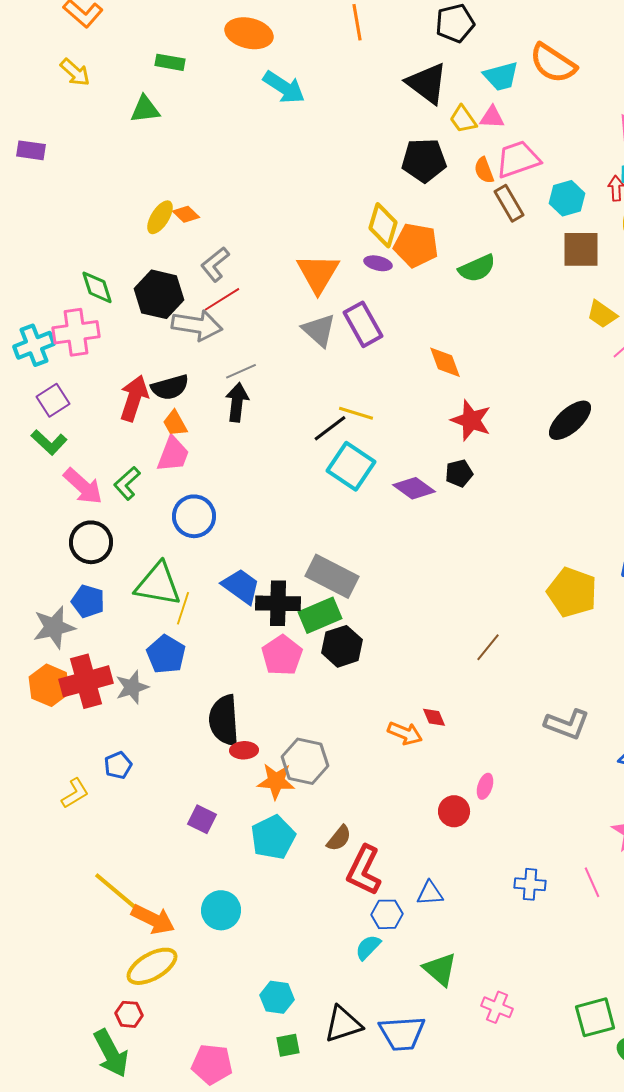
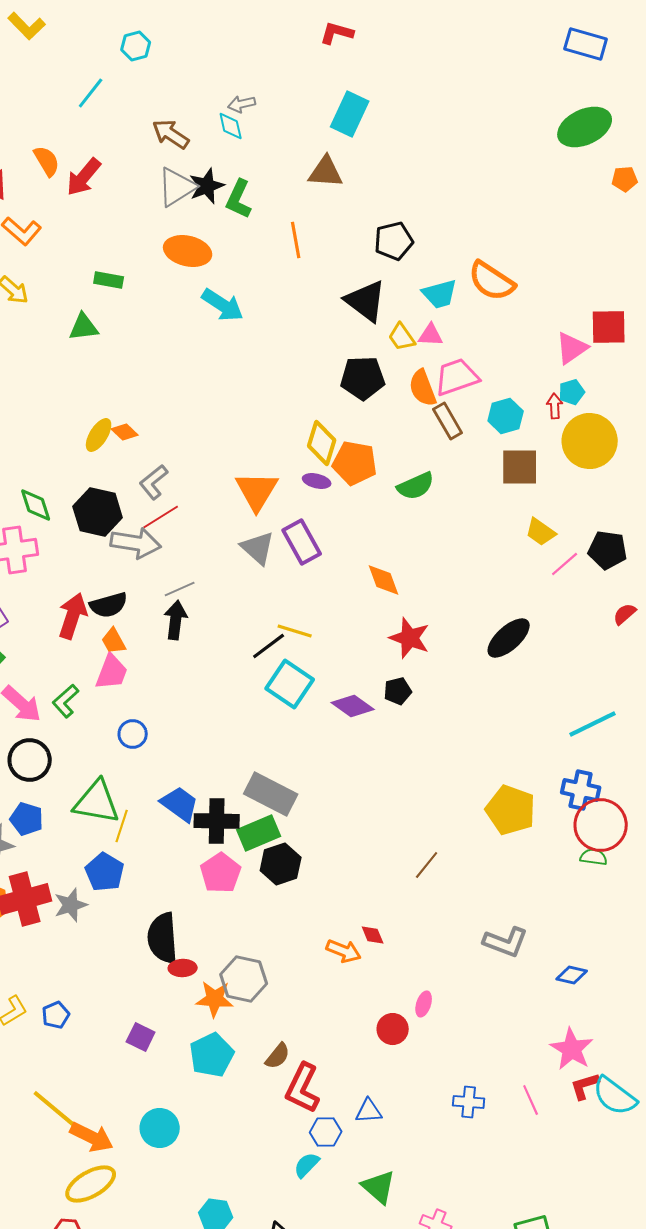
orange semicircle: (484, 170) -> (423, 388), size x1.4
blue circle: (194, 516) -> (133, 734), size x0.7
blue pentagon: (118, 765) -> (56, 1015), moved

